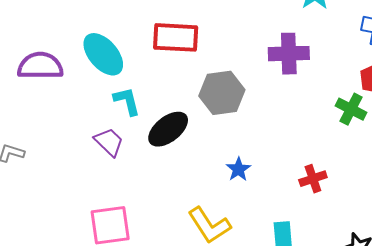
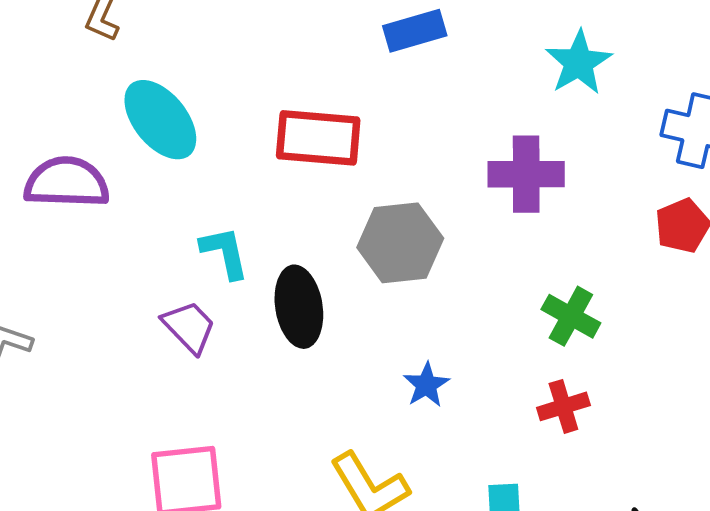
cyan ellipse: (103, 54) -> (160, 120), moved
green cross: (351, 109) -> (571, 316), moved
black ellipse: (168, 129) -> (299, 307), turned -63

